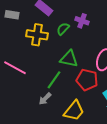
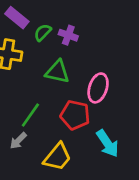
green semicircle: (63, 29) -> (43, 32), moved
green triangle: (69, 59) -> (57, 72), moved

